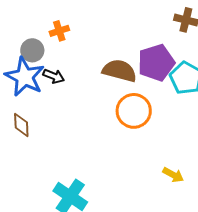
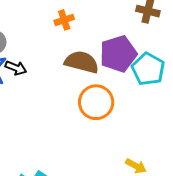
orange cross: (59, 31) -> (64, 20), moved

